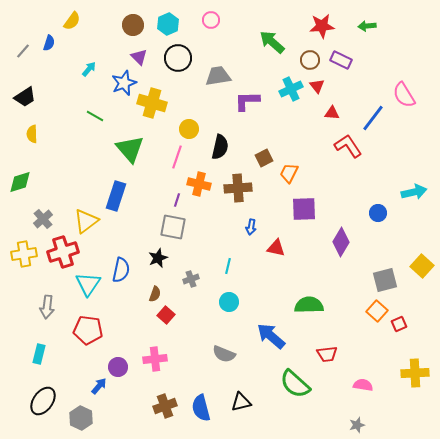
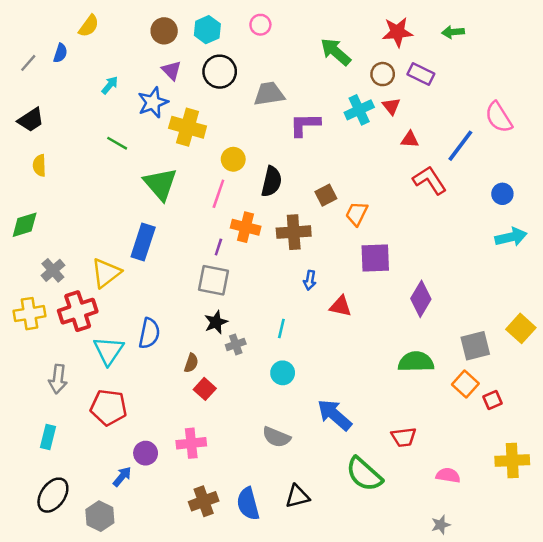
blue circle: (378, 213) -> (502, 194), moved
black star: (158, 258) -> (216, 322), moved
green semicircle: (309, 305) -> (416, 362), moved

